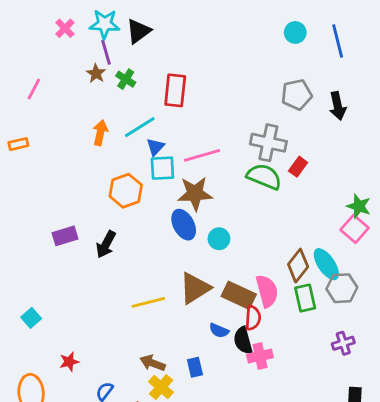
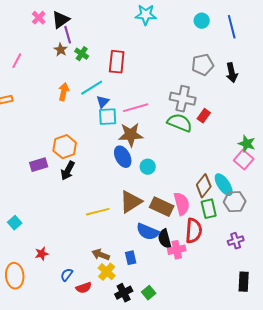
cyan star: (105, 24) -> (146, 15), moved
black triangle: (138, 31) -> (61, 20), moved
orange hexagon: (126, 191) -> (65, 147), moved
red semicircle: (253, 318) -> (194, 231), moved, size x1.4
blue semicircle: (219, 331) -> (148, 232), size x1.6

